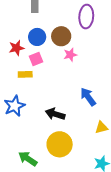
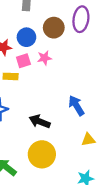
brown circle: (61, 36) -> (54, 28), moved
pink star: (70, 55) -> (44, 58), moved

